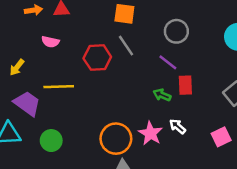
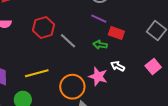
gray line: (126, 46) -> (68, 41), moved
red rectangle: (185, 85) -> (116, 33), turned -56
yellow line: (59, 87) -> (37, 73), moved

